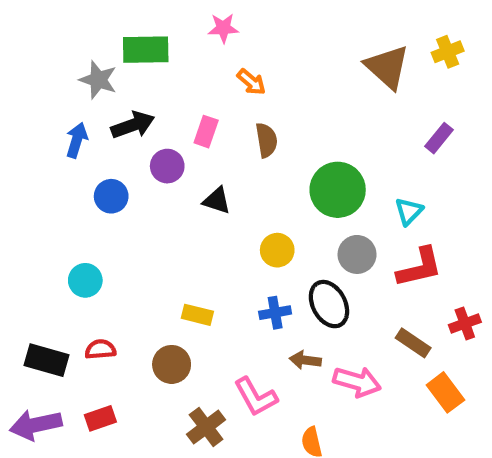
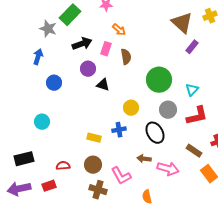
green rectangle: (146, 50) -> (70, 15), turned -45
black arrow: (133, 125) -> (82, 44), moved
pink rectangle: (206, 132) -> (106, 49), moved
purple rectangle: (439, 138) -> (192, 47), moved
purple circle: (167, 166) -> (88, 69), moved
blue cross: (275, 313) -> (119, 130), moved
red semicircle: (100, 349) -> (63, 166), moved
black rectangle: (46, 360) -> (24, 159), turned -30
brown circle: (172, 364) -> (93, 165), moved
brown cross: (206, 427) -> (98, 190), turned -36

